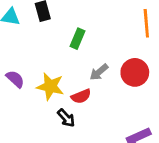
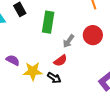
green rectangle: (78, 39) -> (48, 22), size x1.5
yellow star: (50, 86) -> (33, 71), moved

